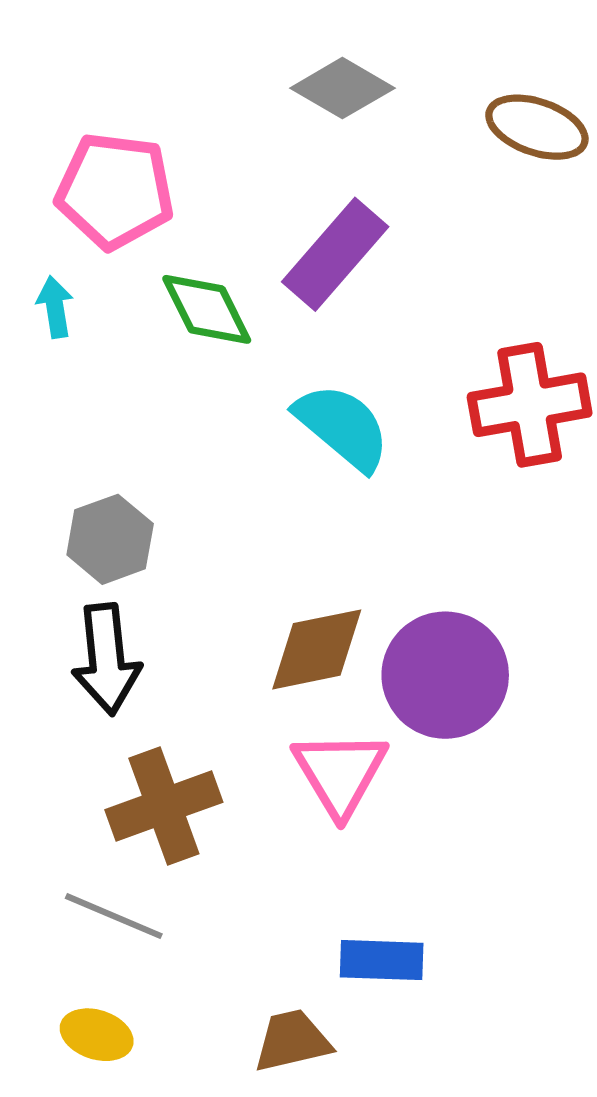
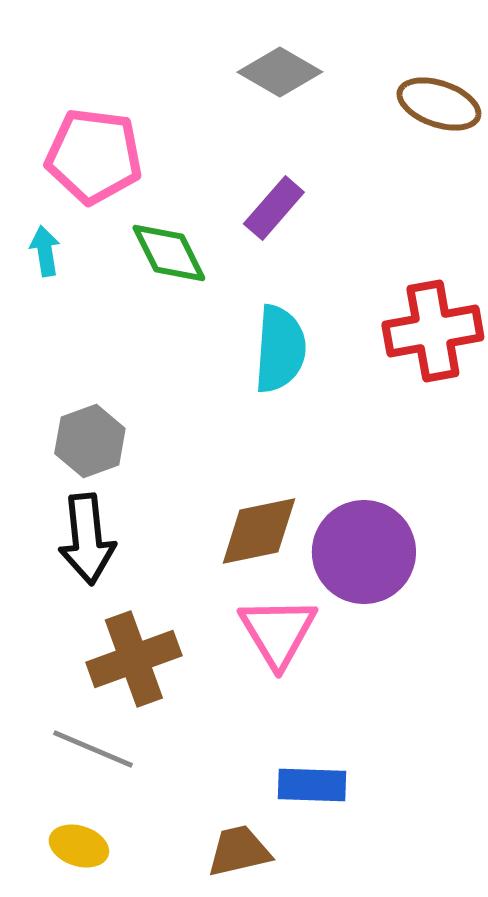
purple rectangle: (335, 254) -> (274, 208), size x0.7
cyan semicircle: (342, 427) -> (280, 349), turned 54

